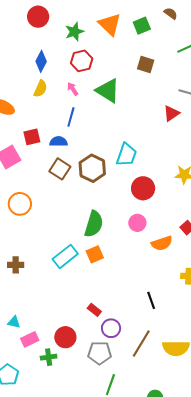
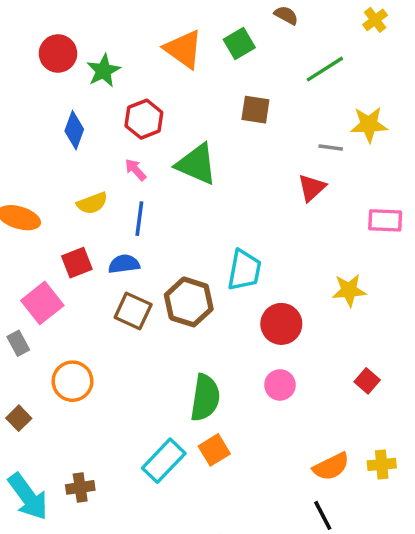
green star: (74, 32) -> (103, 71), moved
yellow semicircle: (40, 89) -> (92, 203), moved, turned 54
orange semicircle: (162, 243) -> (331, 467), moved

